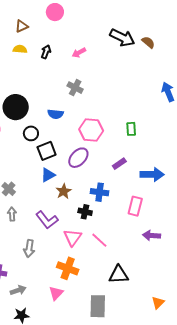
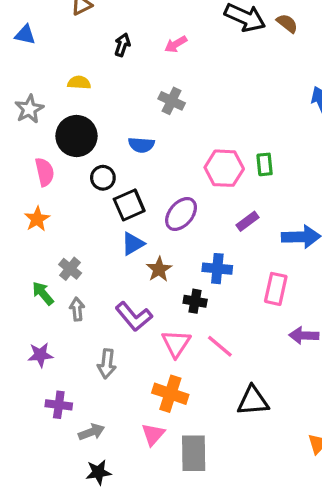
yellow semicircle: (20, 49) -> (79, 83), moved
pink hexagon: (91, 130) -> (224, 168), moved
gray rectangle: (98, 306) -> (194, 453), moved

